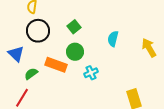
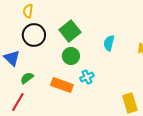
green square: (74, 27) -> (70, 31), size x1.5
orange rectangle: (56, 65) -> (62, 85), moved

